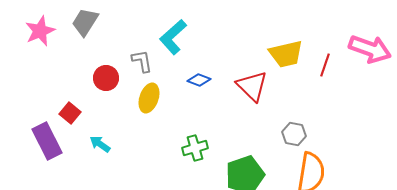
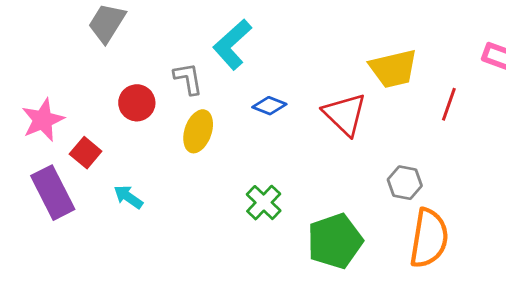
pink star: (40, 31) -> (43, 120), moved
red line: (325, 65) -> (449, 104), moved
green cross: (195, 148) -> (264, 203), turned -30

